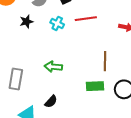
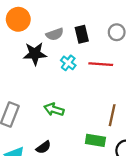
black star: (26, 21) -> (35, 54), size x1.5

